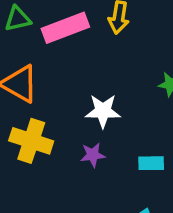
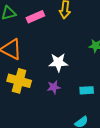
pink rectangle: (65, 28) -> (35, 17), size x0.7

